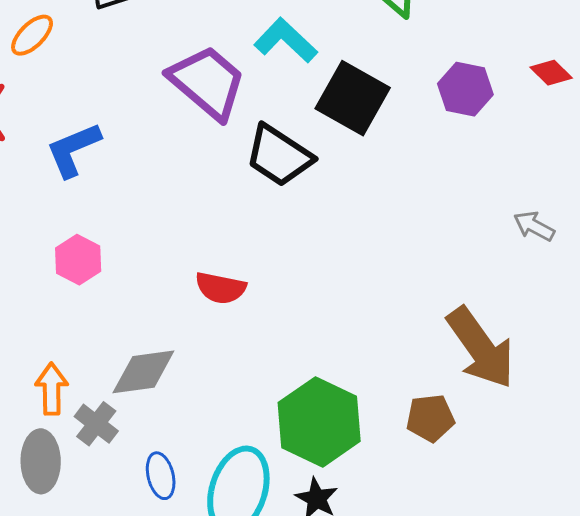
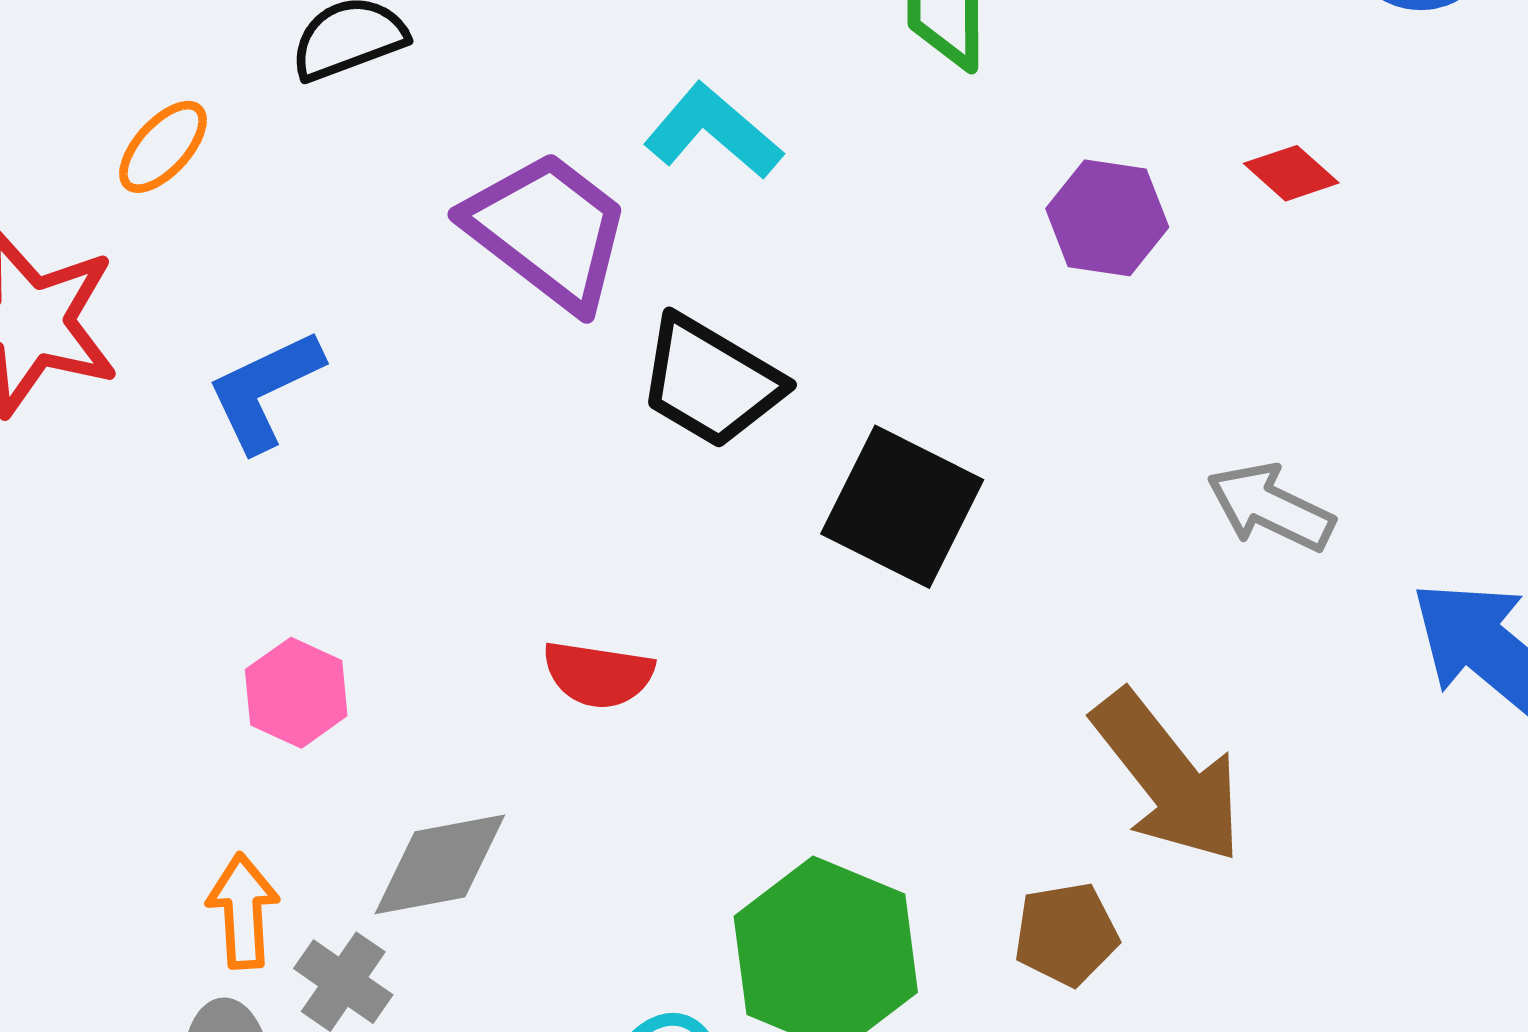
black square: (353, 98) -> (902, 507), moved
gray arrow: (534, 226) -> (1270, 507), size x1.4
pink hexagon: (78, 260) -> (296, 693), moved

